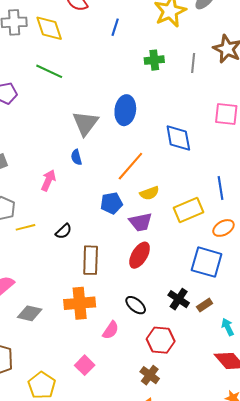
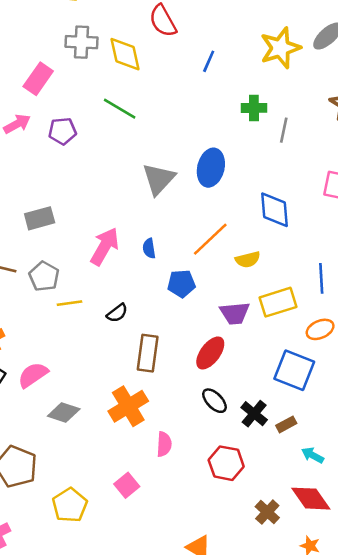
gray line: (193, 63) -> (284, 130), moved
blue semicircle: (76, 157) -> (149, 248), moved
pink arrow: (48, 180) -> (105, 247), size x1.4
yellow semicircle: (149, 193) -> (248, 260), moved
purple trapezoid: (140, 222) -> (235, 313), moved
orange cross: (80, 303) -> (128, 406), turned -32
black ellipse: (136, 305) -> (214, 401), moved
cyan arrow: (228, 327) -> (313, 455), turned -42
pink semicircle: (111, 330) -> (164, 444), turned -36
brown cross: (150, 375) -> (267, 512), moved

